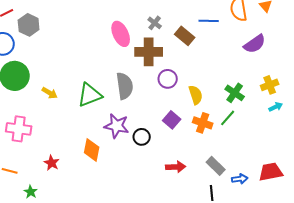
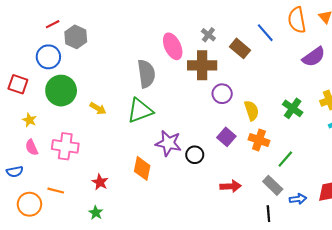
blue line: (209, 21) -> (265, 33), turned 48
gray semicircle: (125, 86) -> (146, 74), moved
green line: (228, 118) -> (285, 159), moved
green star: (31, 192) -> (96, 213), moved

